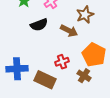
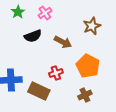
brown star: (85, 15) -> (92, 26), moved
brown cross: (84, 76) -> (85, 95), moved, turned 32

